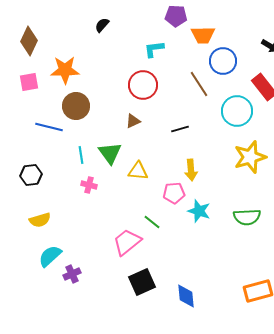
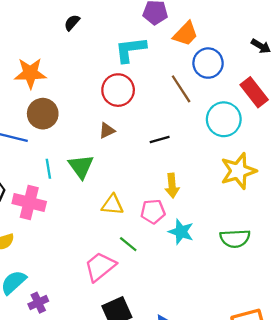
orange trapezoid: (203, 35) -> (186, 34), turned -45
cyan L-shape: (154, 49) -> (130, 50), size x1.4
yellow triangle: (138, 171) -> (112, 205), moved
pink cross: (89, 185) -> (29, 202), moved, size x1.8

